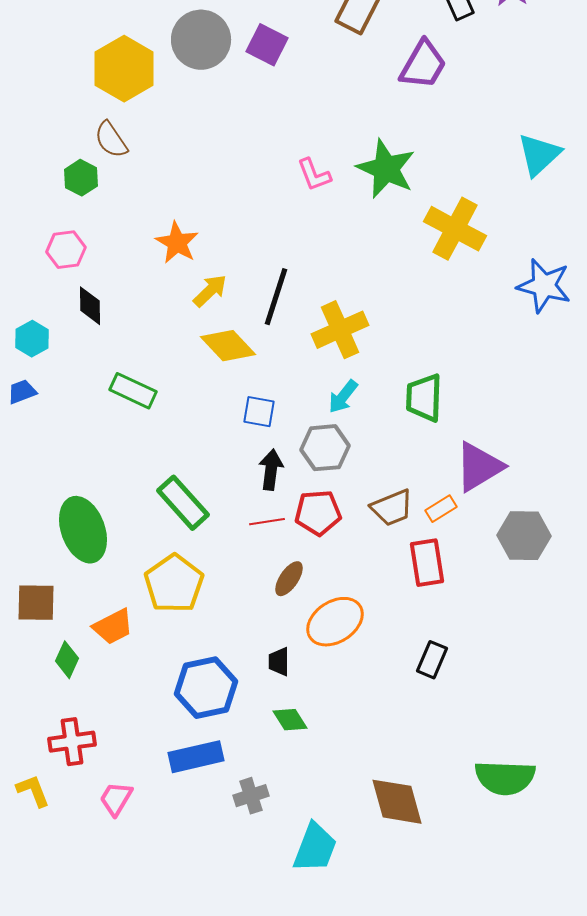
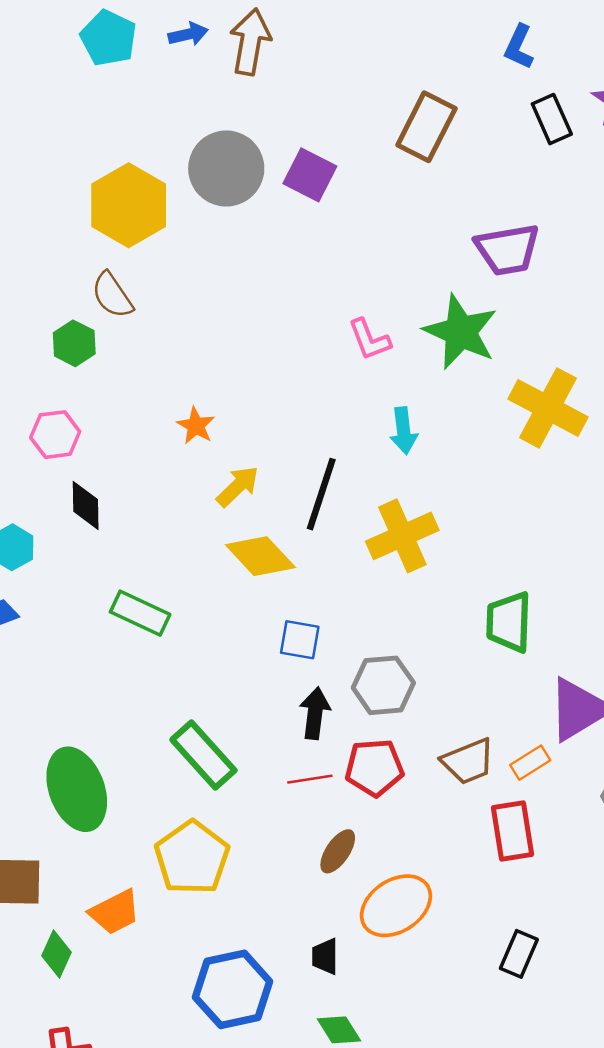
purple trapezoid: (423, 65) -> (507, 250), moved, turned 50
orange star: (177, 243) -> (196, 426), size x0.7
cyan arrow: (343, 397) -> (404, 431), moved, turned -45

